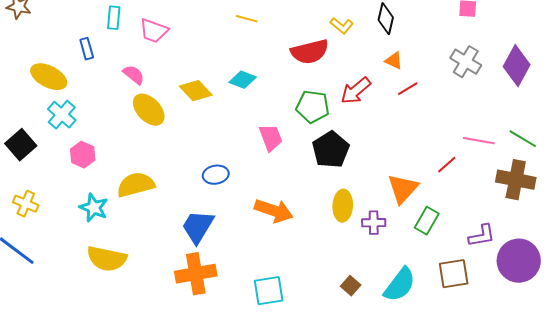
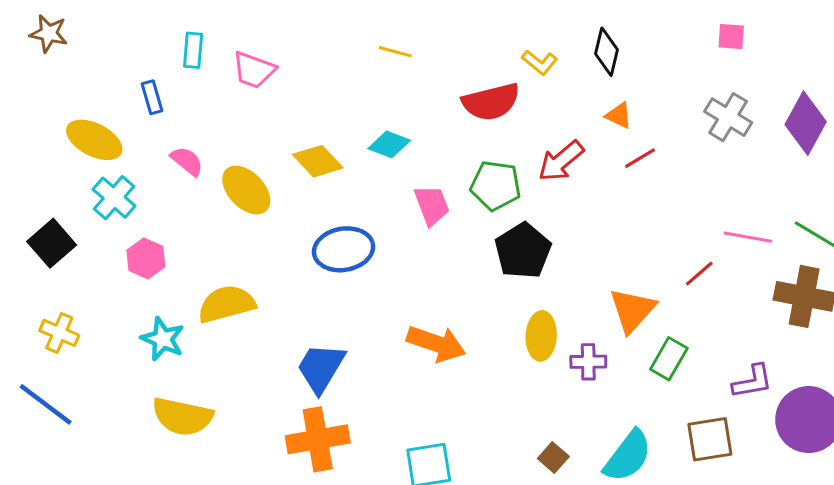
pink semicircle: (134, 75) -> (187, 161), moved
pink trapezoid: (271, 138) -> (432, 205), moved
blue ellipse: (216, 175) -> (344, 249), moved, size x1.5

